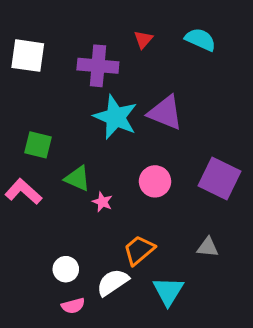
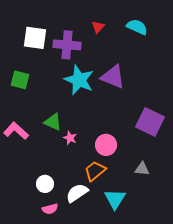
white square: (28, 56) -> (35, 38), moved
green square: (38, 145) -> (20, 80), moved
pink circle: (155, 181) -> (106, 145), moved

